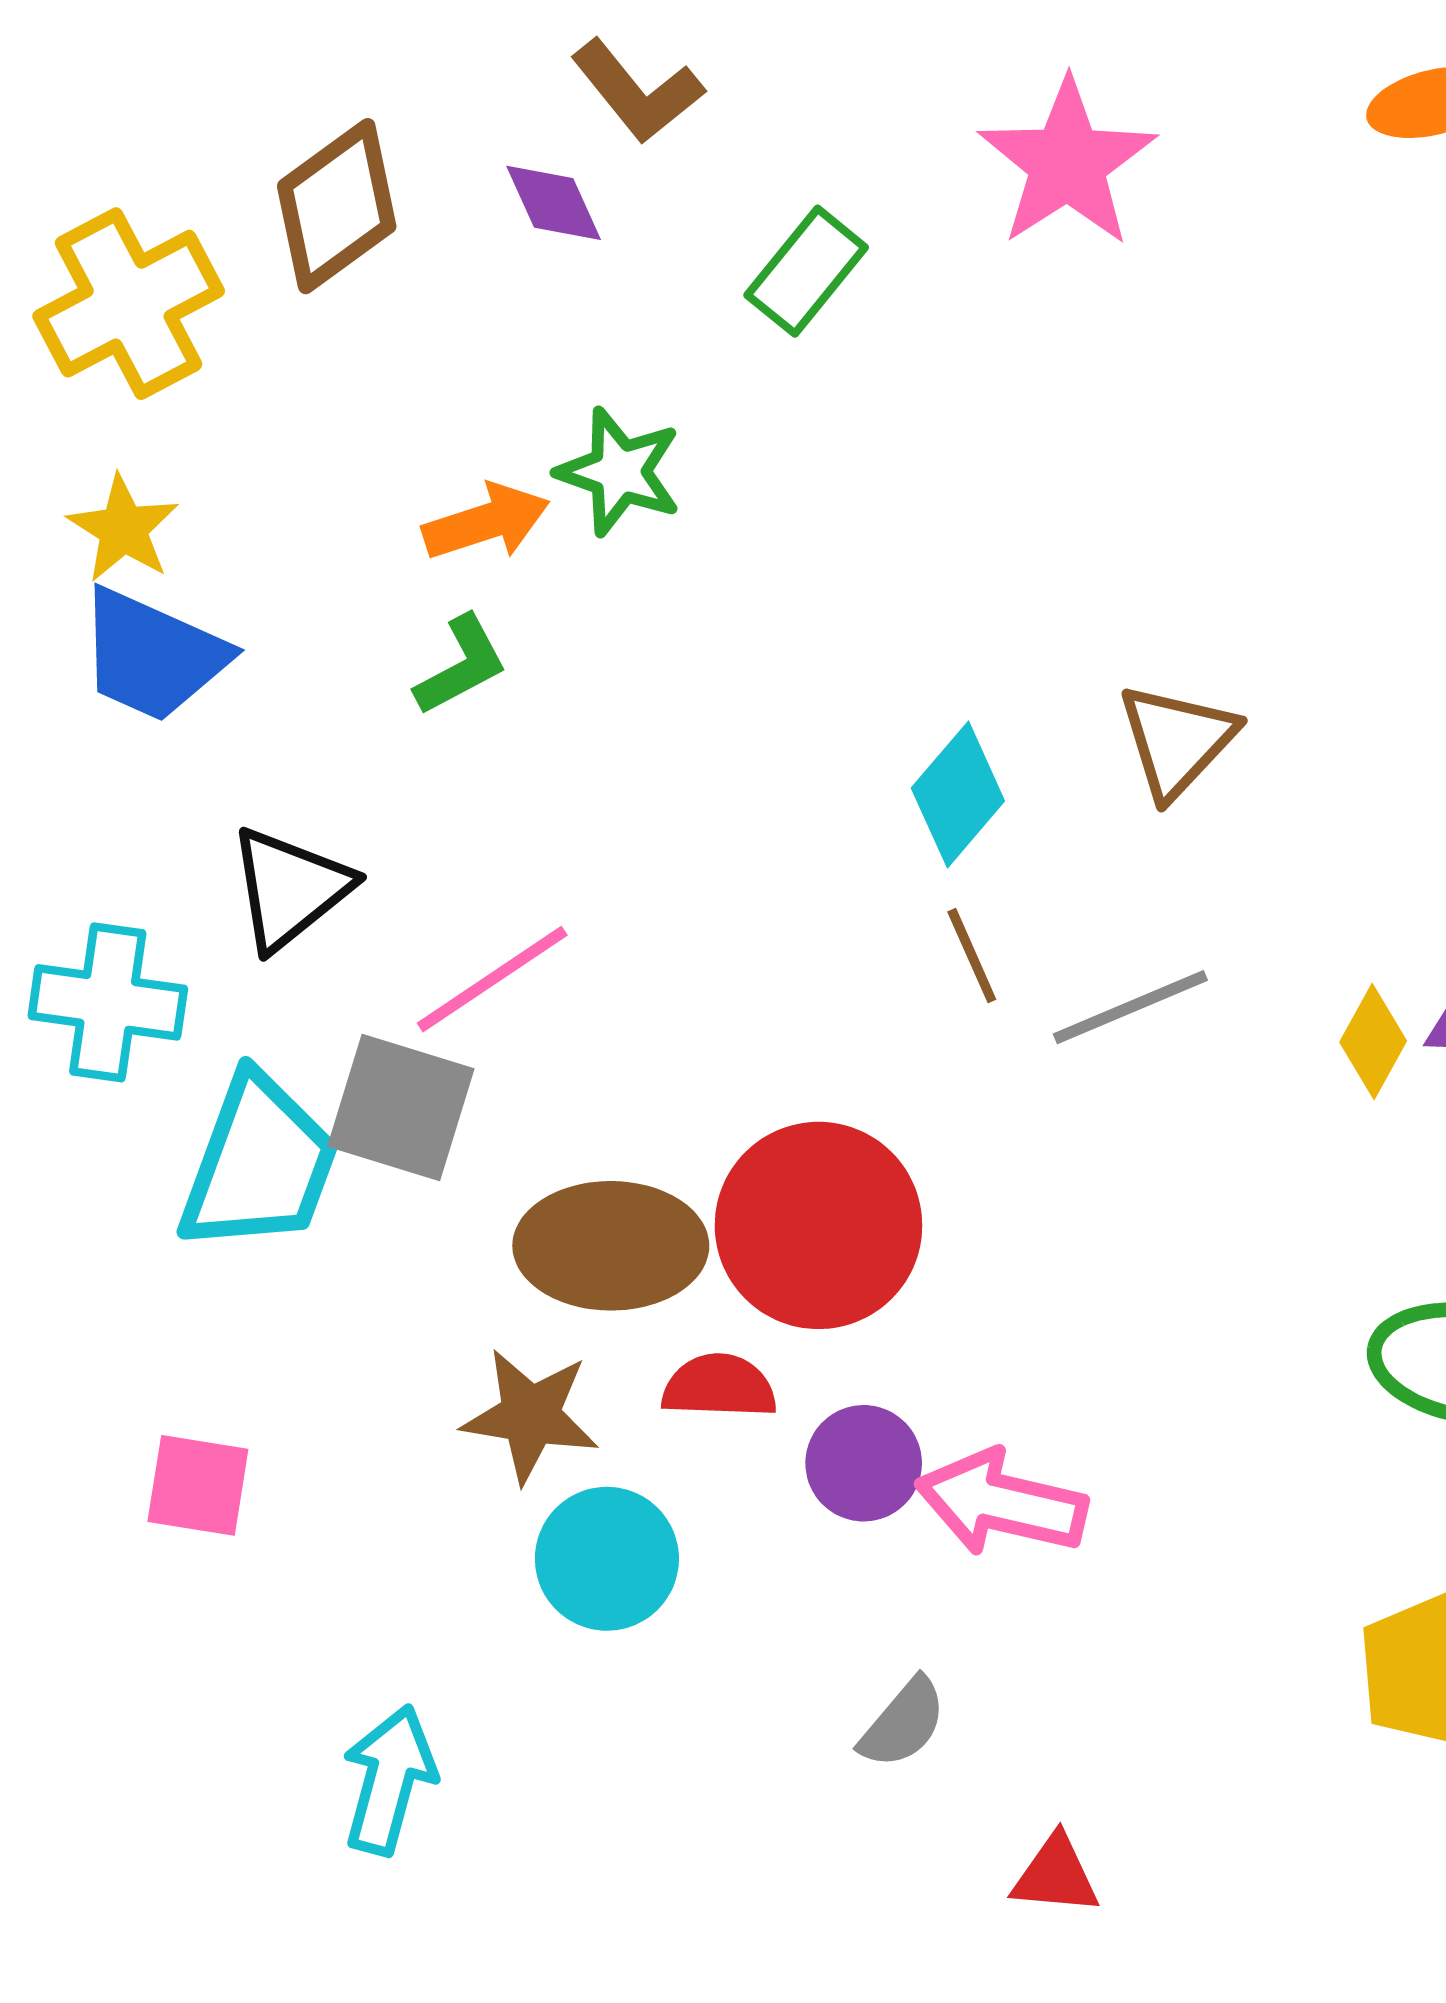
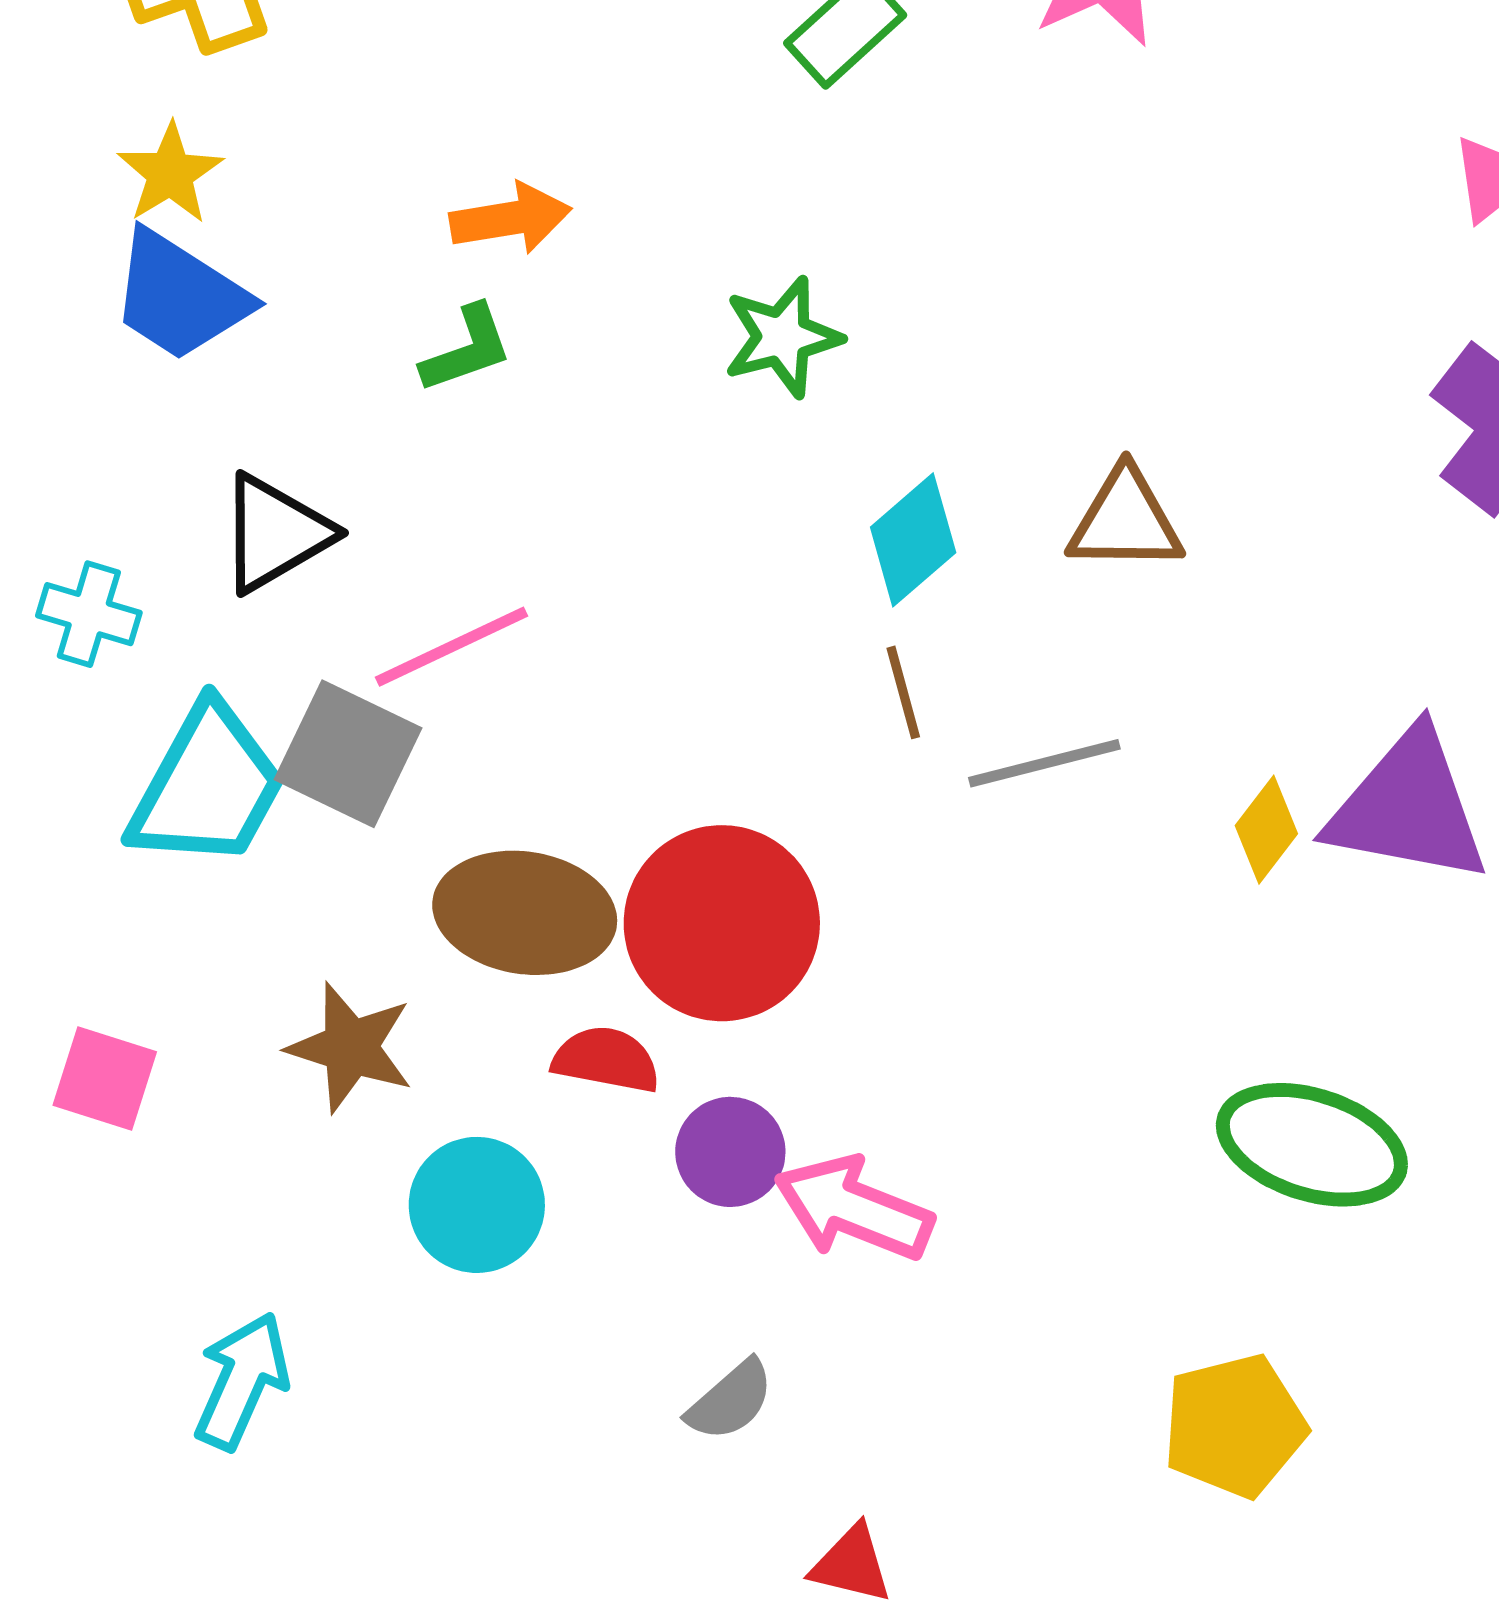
green star: (619, 472) -> (782, 337), moved, turned 30
brown triangle: (1177, 741) -> (1125, 520), turned 39
cyan cross: (108, 1002) -> (89, 614), size x0.7
brown star: (530, 1416) -> (351, 1047), moved

